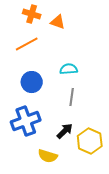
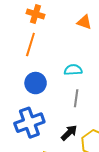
orange triangle: (58, 22) -> (84, 22), moved
orange line: (27, 44) -> (30, 44), turned -45

